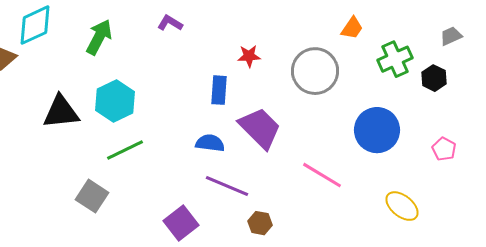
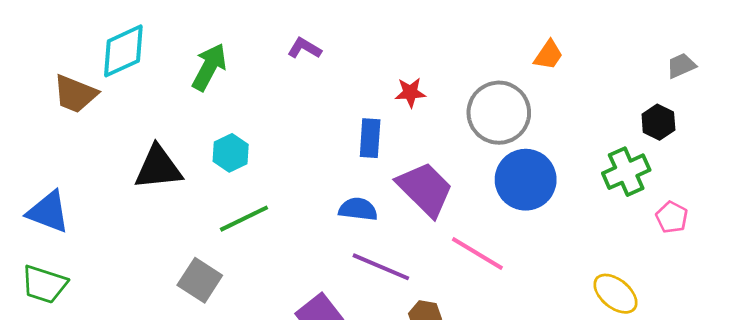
green cross: (395, 59) -> (626, 172), moved
cyan hexagon: (115, 101) -> (231, 153), size x0.7
blue circle: (377, 130) -> (526, 180), moved
pink line: (322, 175) -> (477, 253), moved

